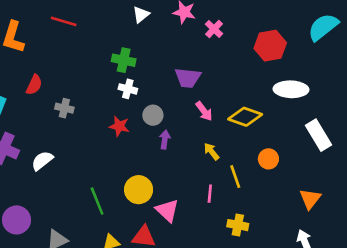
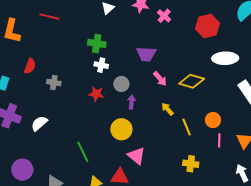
orange circle: (268, 159) -> (213, 120), moved
yellow circle: (139, 190) -> (121, 129), moved
pink line: (210, 194) -> (219, 140), moved

